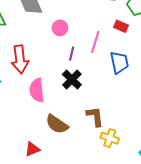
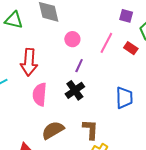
pink line: (95, 42) -> (106, 43), moved
blue trapezoid: (119, 62) -> (124, 98), moved
brown semicircle: (57, 124) -> (53, 130), turned 105

